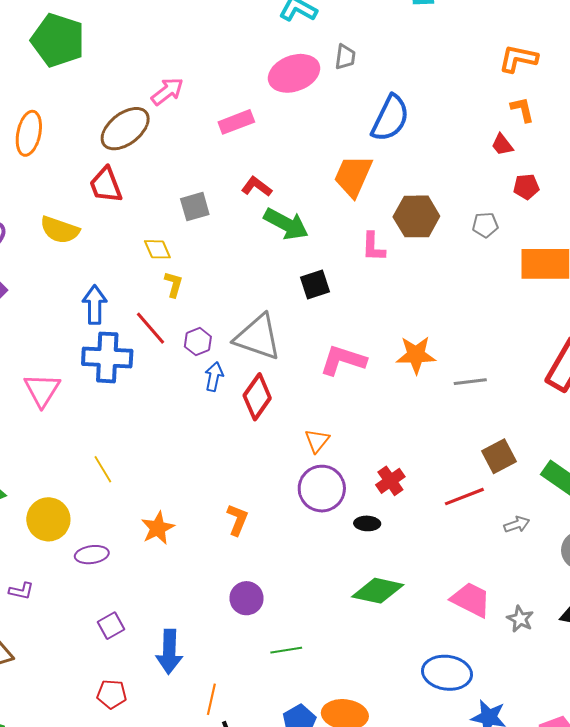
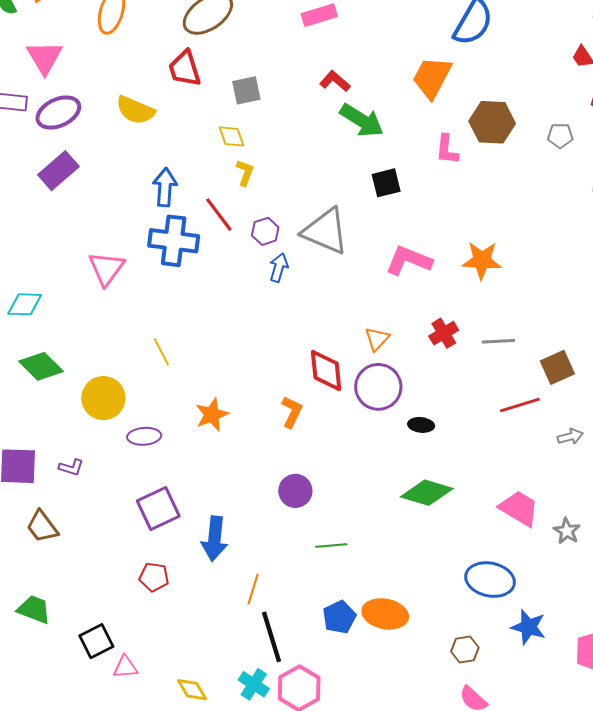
gray square: (195, 207) -> (246, 90), moved
gray line: (470, 382) -> (498, 341), moved
red diamond: (257, 397) -> (326, 370), moved, turned -45
red cross: (390, 481) -> (444, 333), moved
purple square: (111, 626) -> (158, 508), size x1.6

